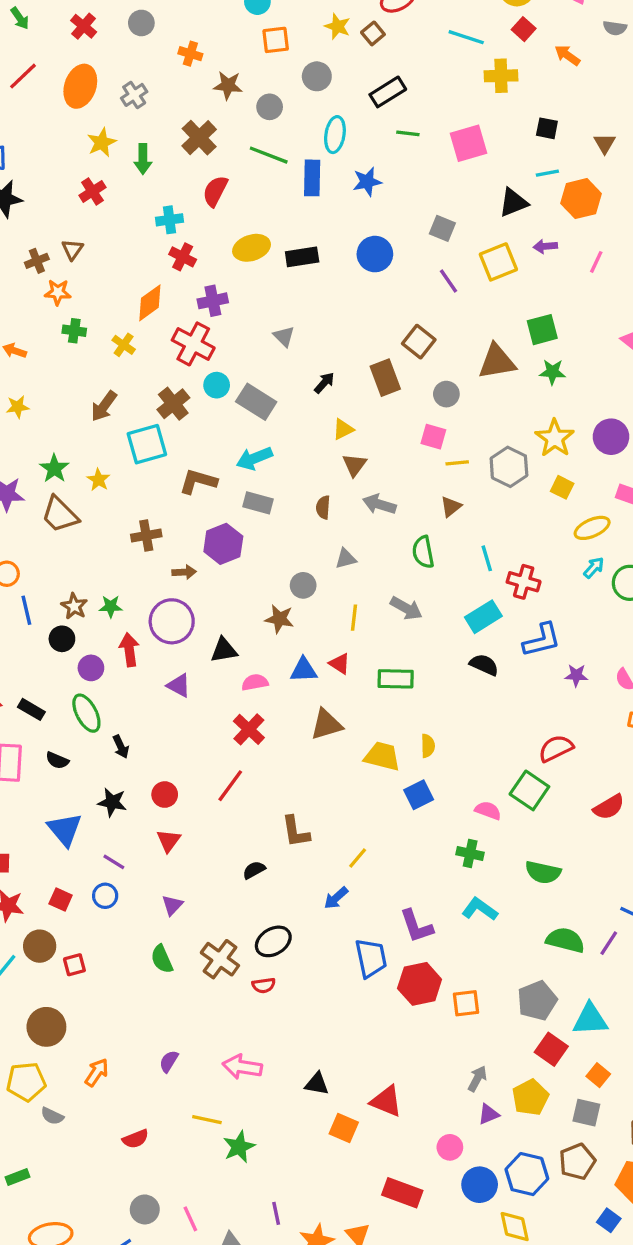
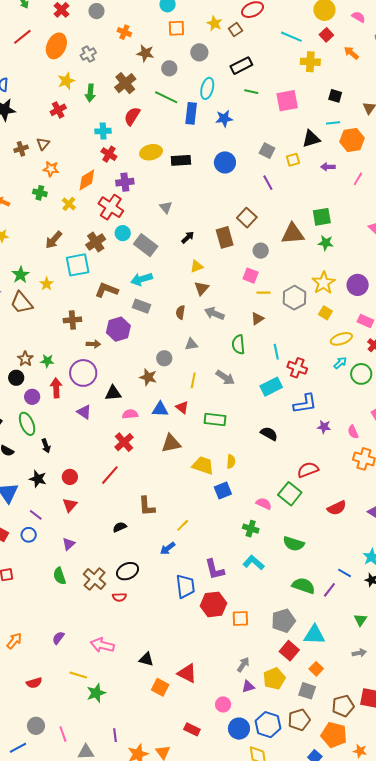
yellow square: (498, 262) -> (293, 160), moved, size x0.6
orange star: (58, 292) -> (51, 169), moved
black semicircle: (484, 665) -> (269, 434), moved
red rectangle: (402, 1193) -> (192, 729), size x0.7

